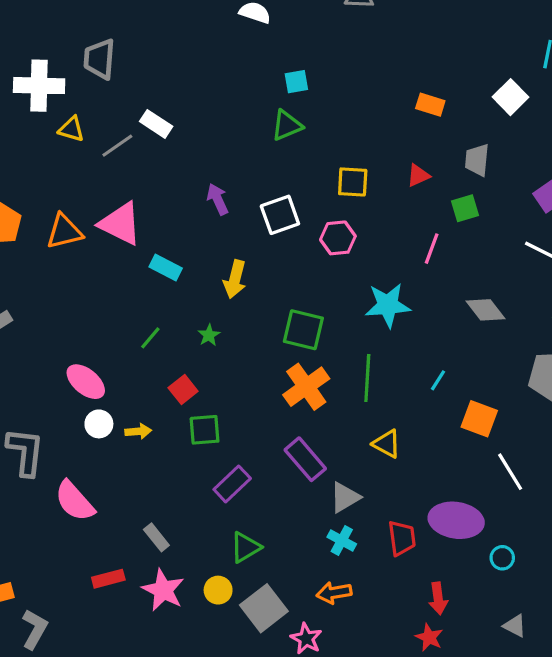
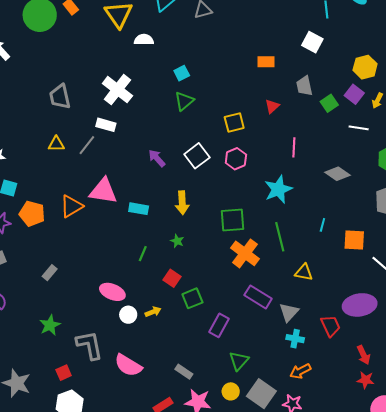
white cross: (39, 86) -> (117, 90), moved, turned -36
green square: (465, 208) -> (329, 103), moved

